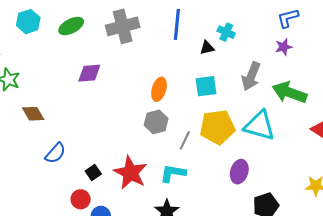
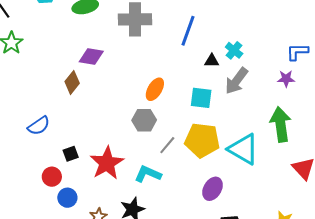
gray arrow: (251, 76) -> (236, 81), moved
green arrow: (290, 92) -> (281, 124), turned 48
brown diamond: (33, 114) -> (72, 82), moved, turned 55

